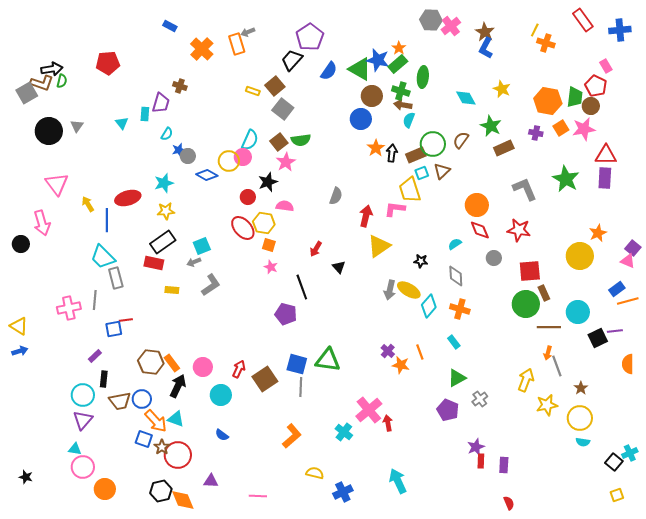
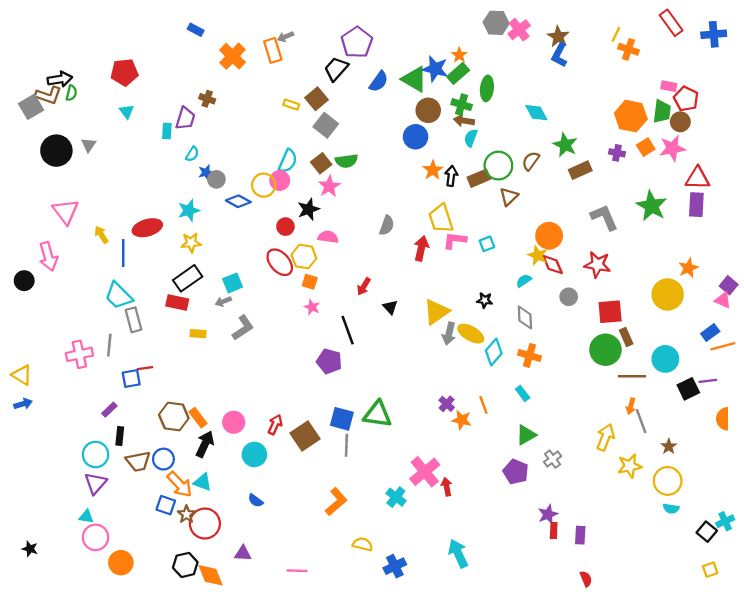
pink rectangle: (606, 66) -> (669, 86), moved, turned -48
yellow star: (502, 89) -> (538, 255), moved
cyan triangle: (122, 123) -> (127, 111), moved
cyan square: (422, 173) -> (487, 244), moved
yellow trapezoid: (410, 190) -> (441, 218), moved
yellow triangle: (379, 246) -> (436, 312), moved

